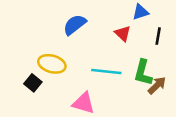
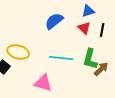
blue semicircle: (75, 25) -> (54, 21), moved
red triangle: (123, 33) -> (84, 28), moved

